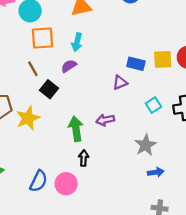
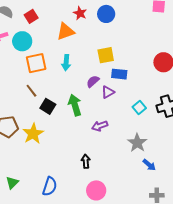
yellow square: (163, 59) -> (106, 55), moved
purple semicircle: (69, 66) -> (93, 81), moved
green arrow: (76, 129) -> (75, 105), moved
blue arrow: (156, 172) -> (149, 165), turned 56
pink circle: (66, 184) -> (96, 190), moved

